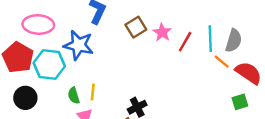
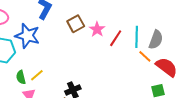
yellow line: (93, 92) -> (37, 75), turned 40

